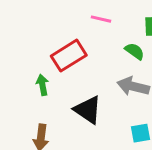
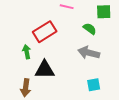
black triangle: (88, 110) -> (45, 70), moved, turned -35

